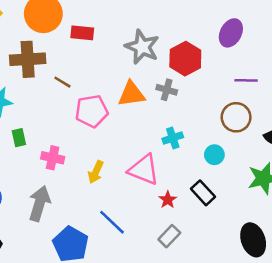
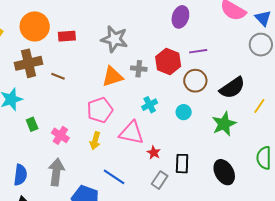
red hexagon: (185, 59) -> (168, 61), moved
pink pentagon: (92, 111) -> (100, 110), moved
pink cross: (53, 158) -> (60, 135), turned 30
black rectangle: (203, 193) -> (182, 164), moved, turned 54

